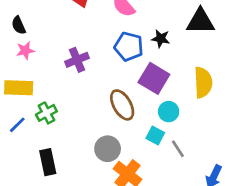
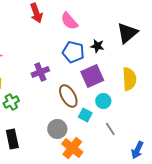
black triangle: (200, 21) -> (127, 33), turned -40
purple cross: (77, 60) -> (40, 72), moved
purple square: (154, 78) -> (92, 76), turned 35
cyan square: (155, 135) -> (85, 115), moved

